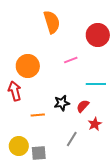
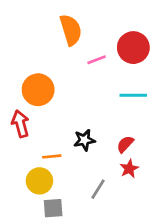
pink line: (71, 60) -> (97, 60), moved
cyan line: (96, 84) -> (133, 95), moved
red semicircle: (83, 106) -> (125, 144), moved
yellow circle: (19, 146) -> (39, 181), moved

